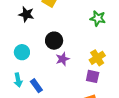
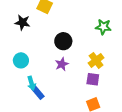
green star: (98, 18) -> (103, 27), moved
black circle: (54, 41) -> (63, 41), moved
cyan arrow: (18, 80) -> (31, 83), moved

